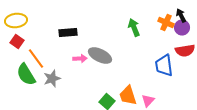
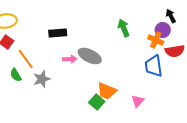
orange cross: (166, 22) -> (156, 40), moved
purple circle: (182, 28) -> (163, 30), moved
green semicircle: (26, 74) -> (16, 75), size x0.6
orange trapezoid: (128, 96) -> (107, 91), moved, turned -50

